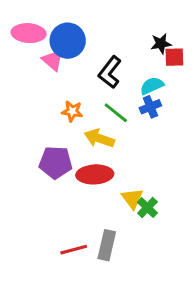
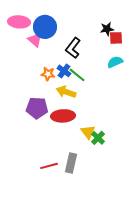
cyan semicircle: (152, 86) -> (115, 62), moved
blue cross: (150, 107) -> (64, 71), moved, turned -32

